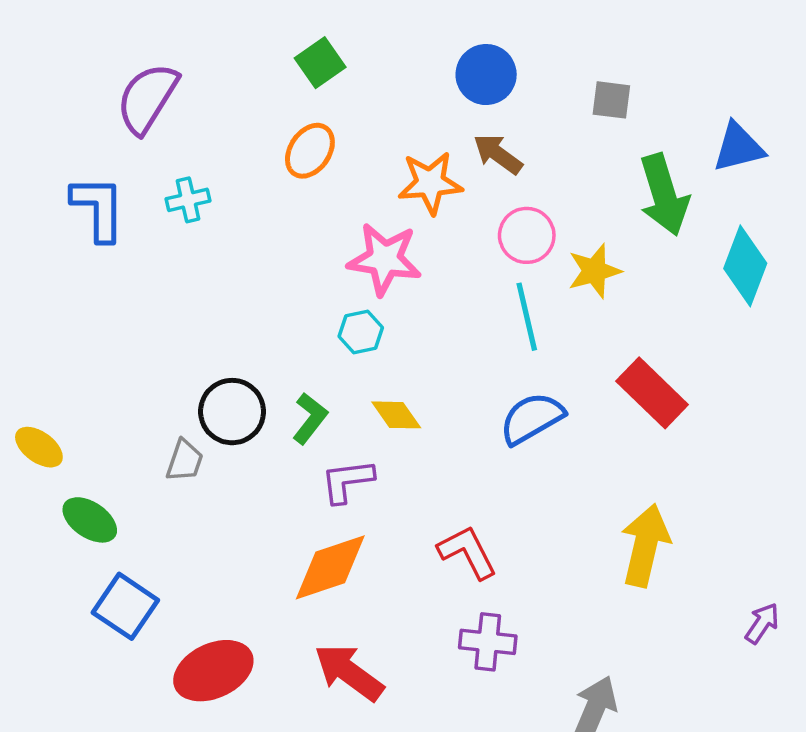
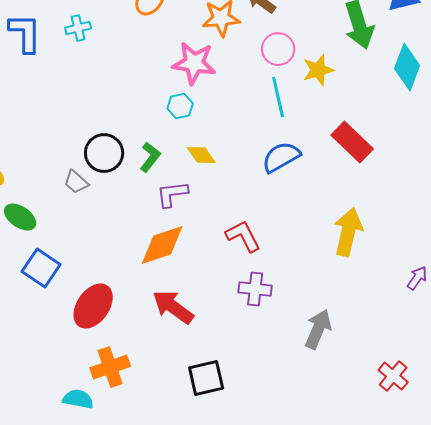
gray trapezoid: (185, 461) -> (76, 182), turned 112
red ellipse: (213, 671) -> (93, 306), turned -30

